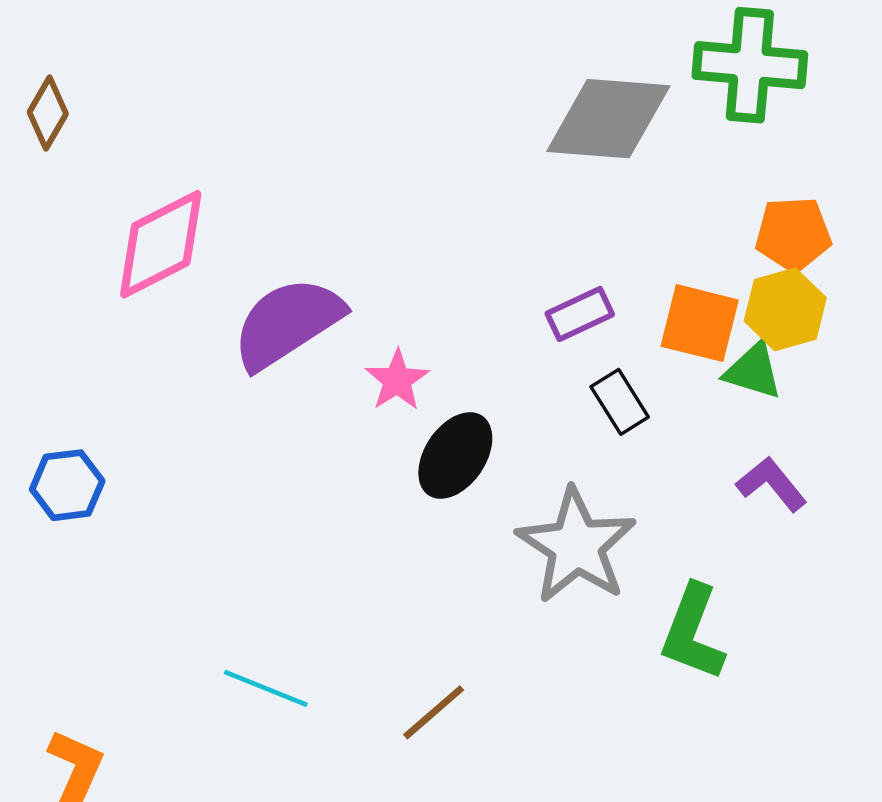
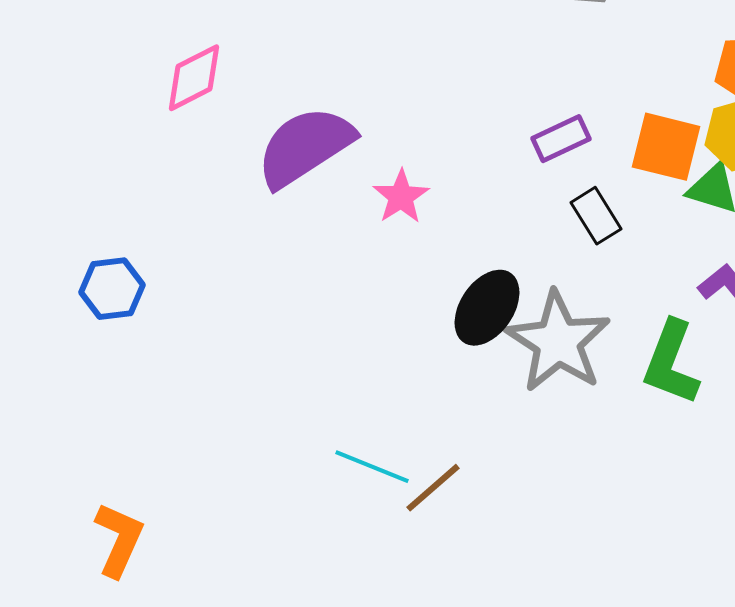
pink diamond: (161, 244) -> (194, 78), size x0.7
black ellipse: (455, 455) -> (487, 308), moved
green L-shape: (693, 632) -> (671, 363), moved
cyan line: (266, 688) -> (372, 467), moved

